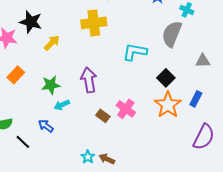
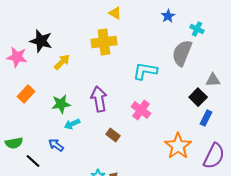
black square: (166, 78) -> (198, 97), moved
orange star: (168, 105) -> (178, 146), moved
pink cross: (126, 109) -> (141, 110), moved

